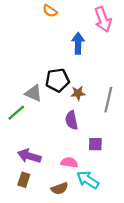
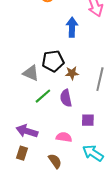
green line: (16, 113) -> (43, 96), moved
cyan arrow: (88, 180) -> (93, 153), moved
brown semicircle: (60, 188) -> (55, 161), turned -105

